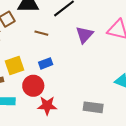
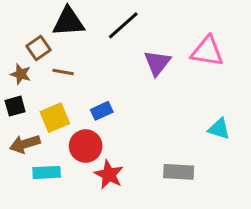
brown line: (41, 33) -> (63, 72), moved
red star: (47, 106) -> (109, 175), turned 30

